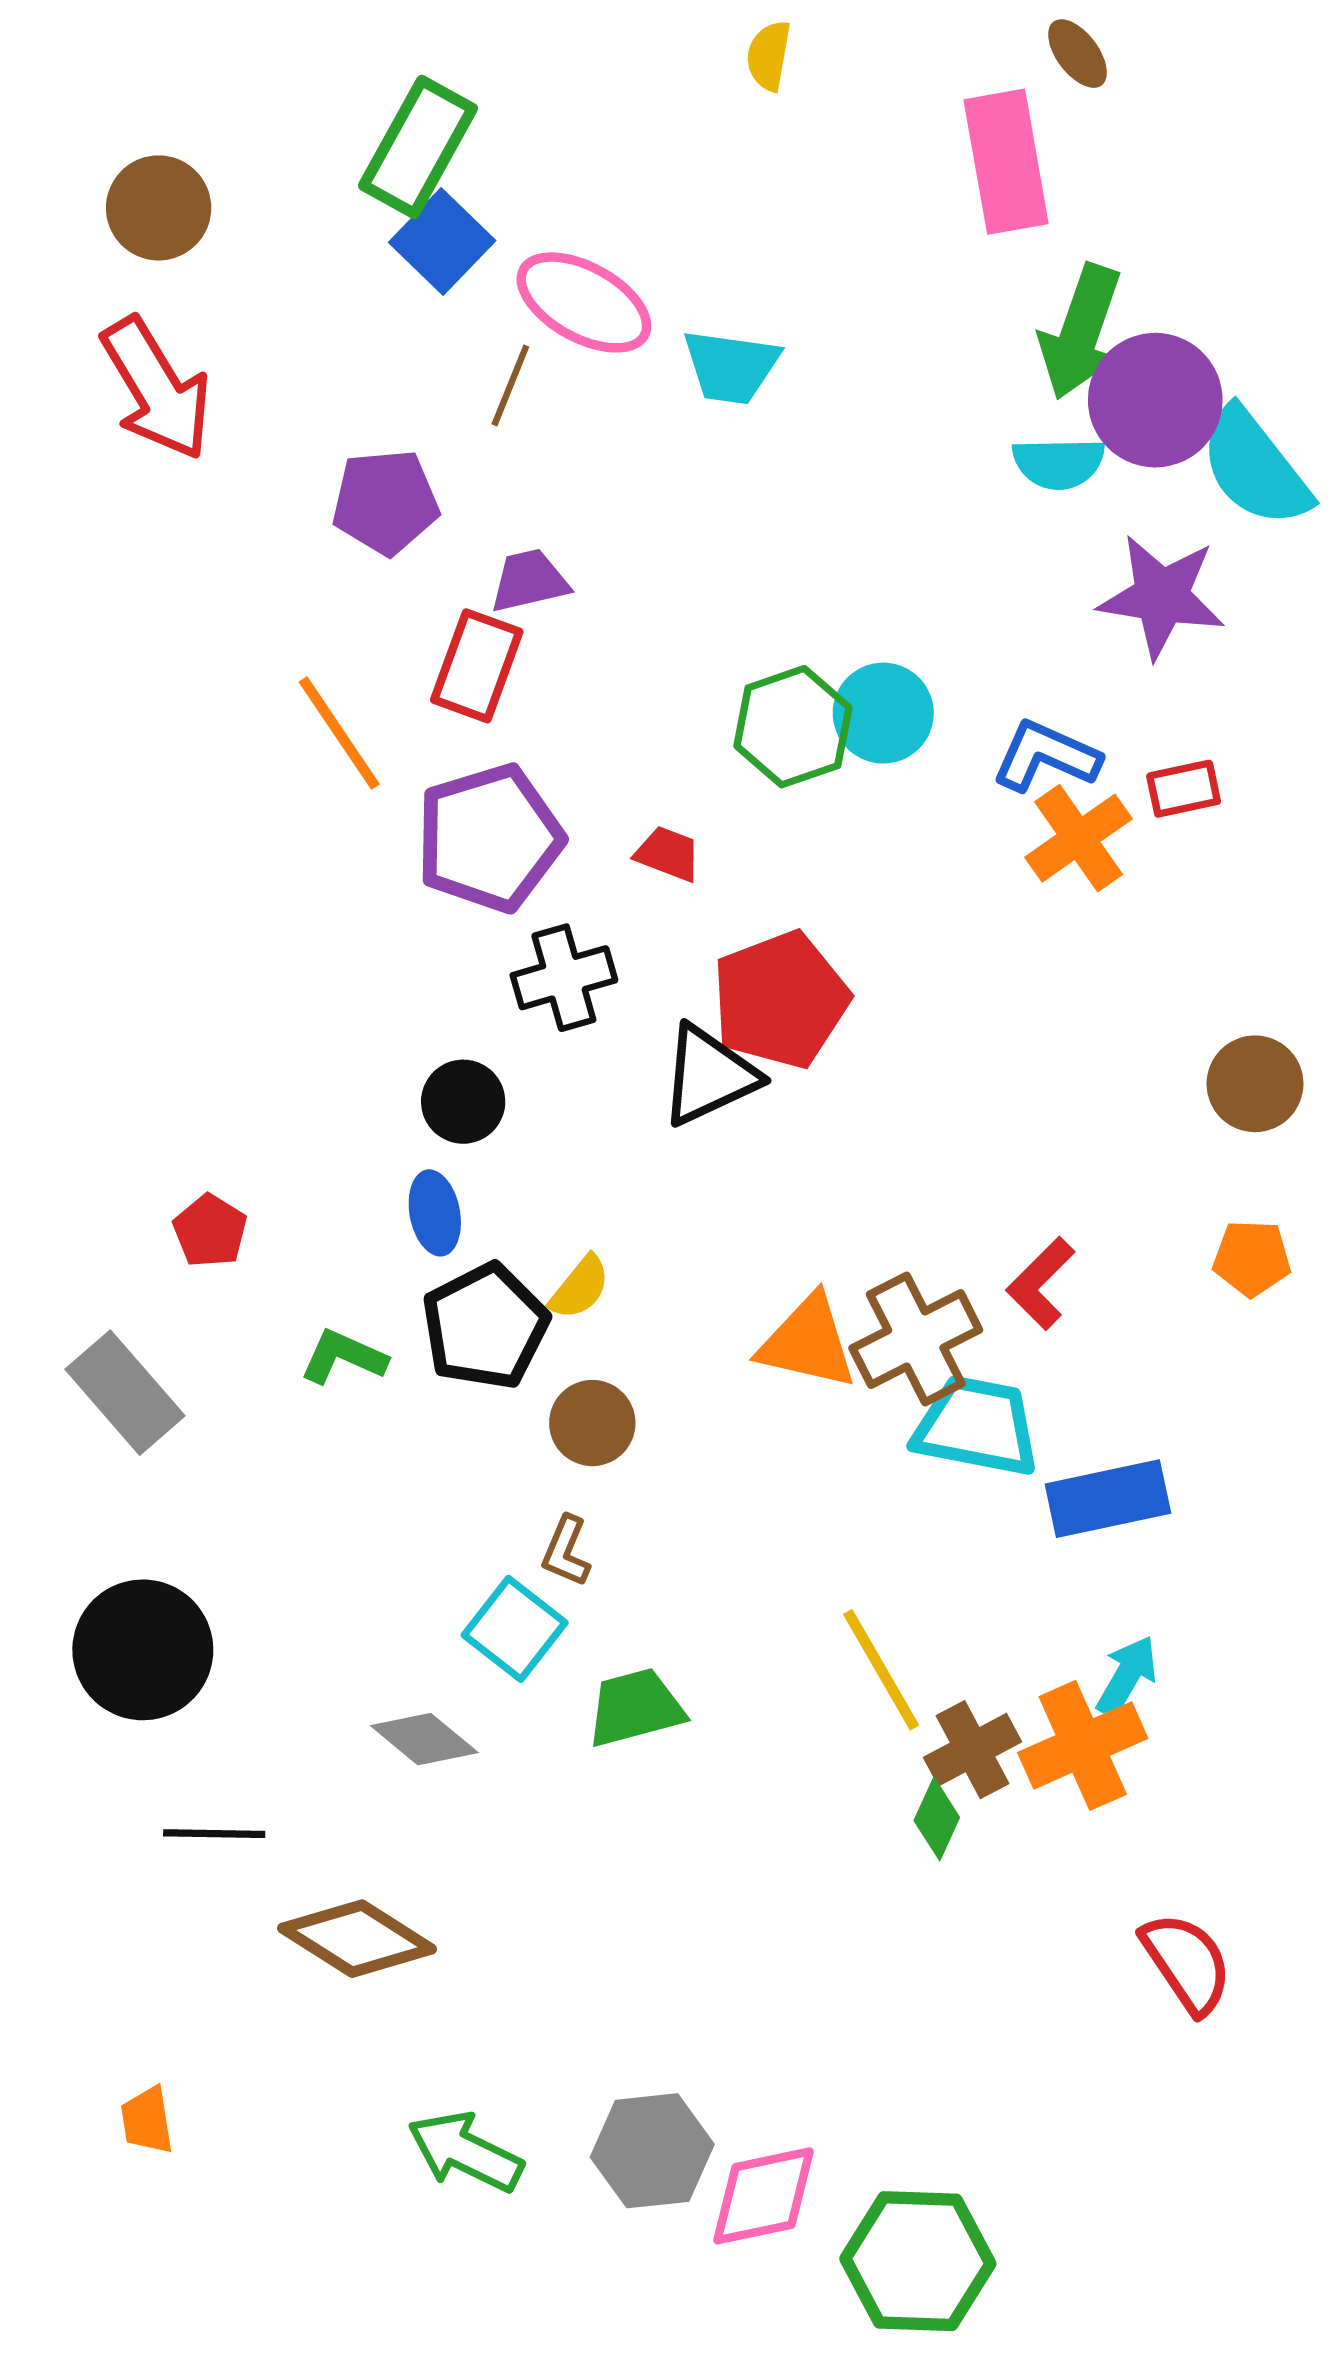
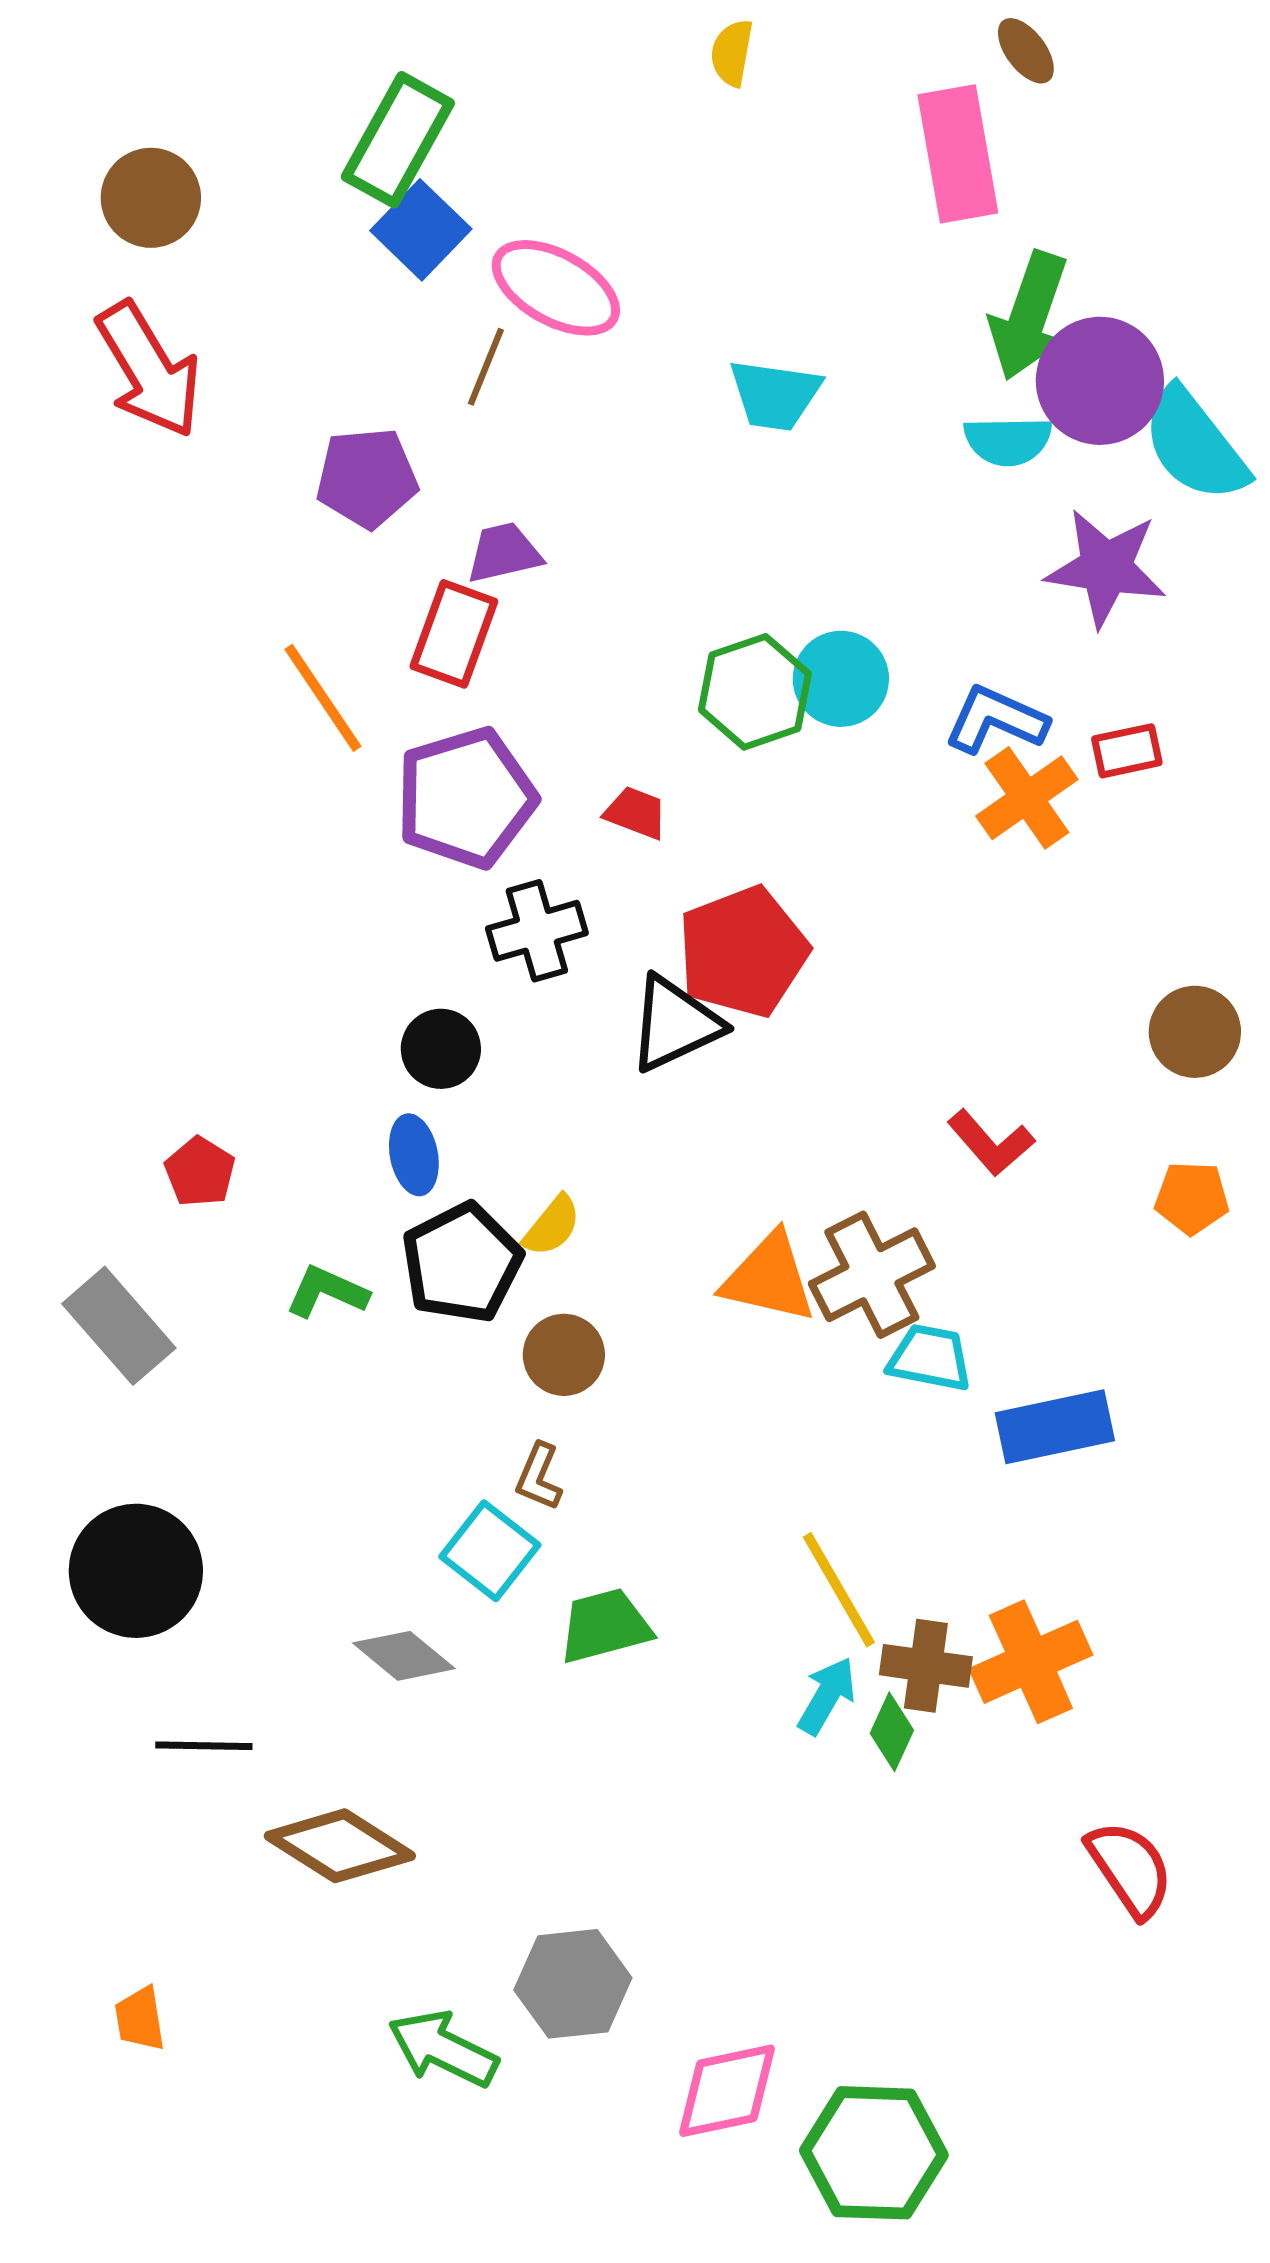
cyan trapezoid: (731, 367) -> (775, 395), moved
red L-shape: (1041, 1283) -> (991, 1143), moved, turned -86
cyan trapezoid: (977, 1426) -> (930, 1358), size x0.7
cyan arrow: (1127, 1676) -> (827, 1696), moved
brown cross: (972, 1750) -> (926, 1666), turned 36
gray hexagon: (652, 2151) -> (573, 1984), moved

